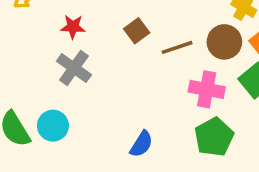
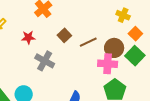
brown circle: (224, 42) -> (114, 48), moved
gray cross: (74, 68) -> (45, 61), moved

